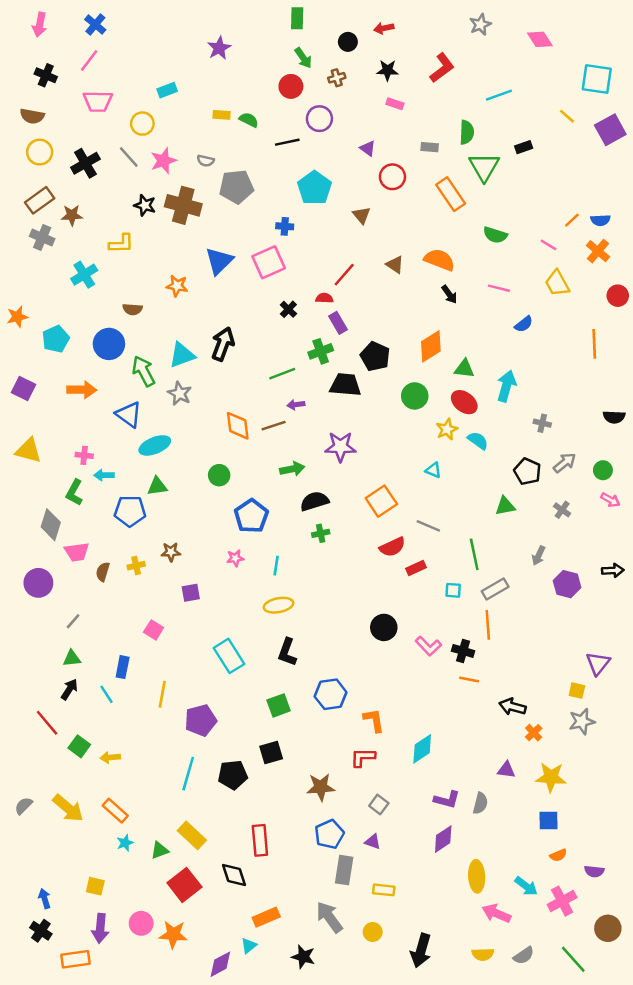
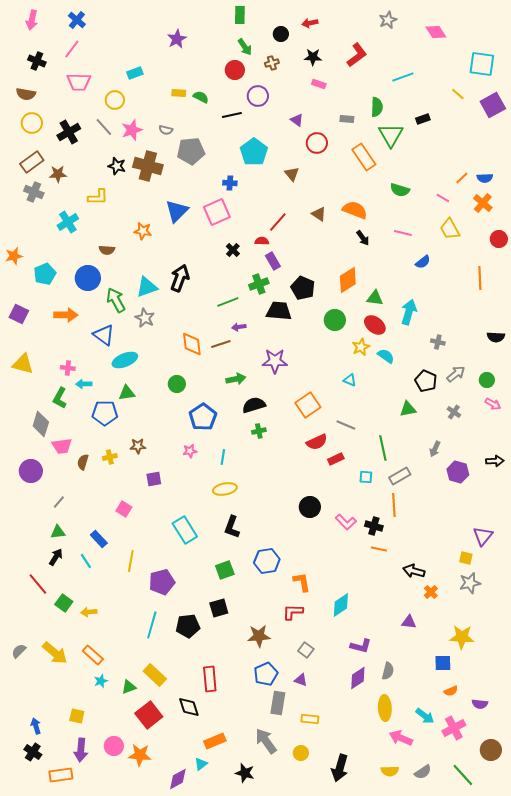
blue rectangle: (123, 667) -> (99, 539), turned -54
yellow star: (551, 777) -> (462, 637), moved
gray semicircle: (480, 803) -> (388, 671), moved

